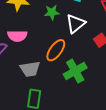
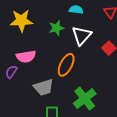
green cross: (75, 71) -> (85, 99), moved

